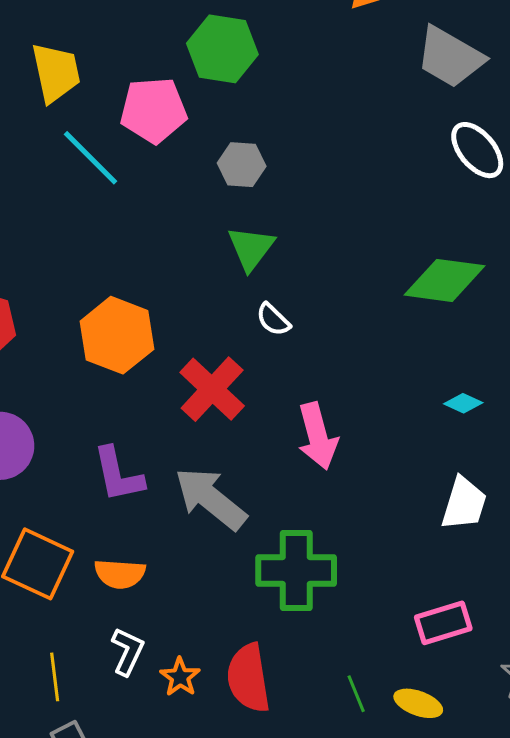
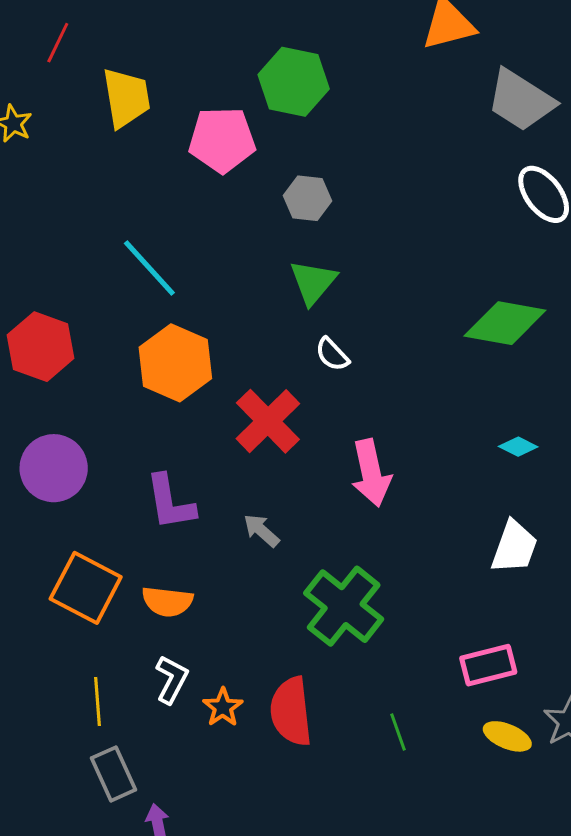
cyan line: (90, 158) -> (149, 268), moved
gray arrow: (211, 499) -> (261, 531), size x0.5
green cross: (296, 570) -> (344, 606), turned 36
yellow ellipse: (418, 703) -> (507, 736), moved

